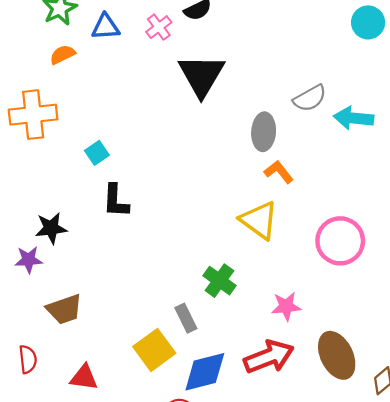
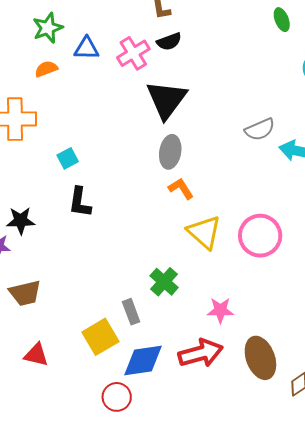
pink cross: (159, 27) -> (133, 53), size x1.4
gray ellipse: (264, 132) -> (170, 152), moved
orange L-shape: (279, 172) -> (181, 189), moved
pink circle: (340, 241) -> (260, 236), moved

